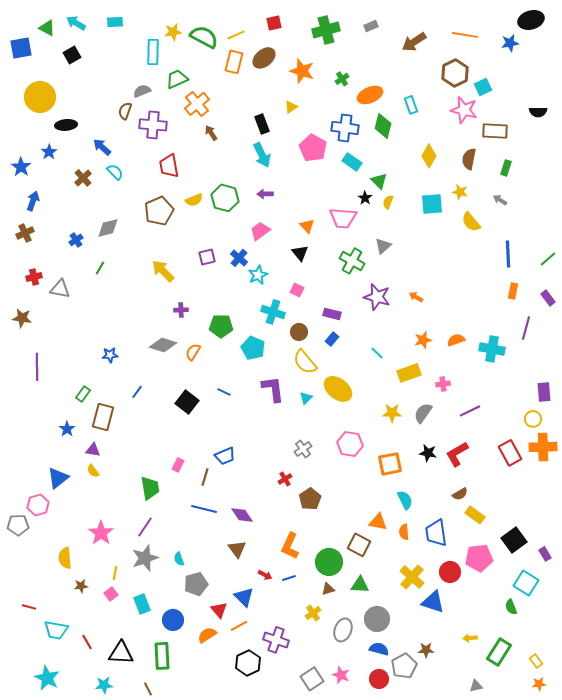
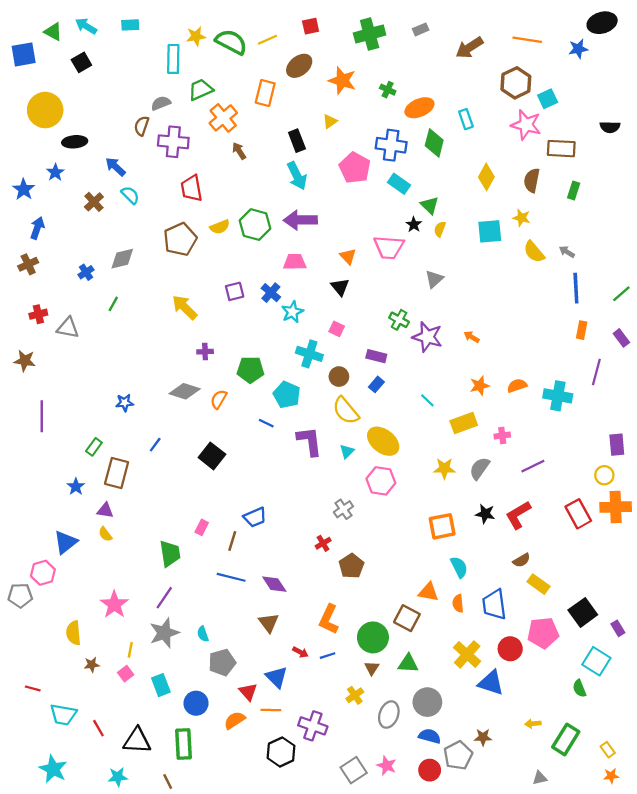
orange rectangle: (234, 62) -> (265, 93), moved
green cross: (342, 79) -> (388, 90), turned -32
purple arrow: (265, 194) -> (300, 220), size x1.8
gray arrow: (500, 200) -> (567, 252), moved
pink trapezoid: (260, 231) -> (295, 262), turned 35
green cross: (352, 261) -> (399, 320), moved, size x0.7
blue line: (224, 392) -> (266, 423), moved
pink hexagon: (350, 444) -> (381, 481), moved
brown triangle: (328, 589) -> (372, 668), turned -40
orange line: (239, 626) -> (271, 710), turned 30

